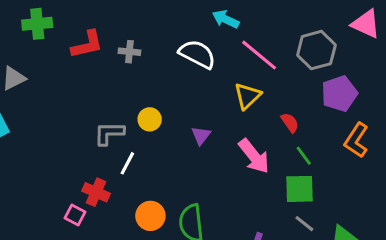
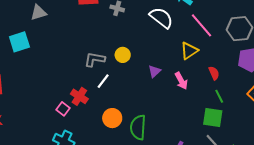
pink arrow: (254, 156) -> (181, 81), moved, size x0.7

